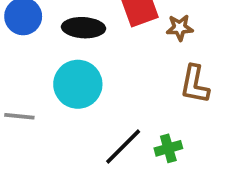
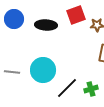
cyan circle: (78, 84) -> (43, 70), moved

